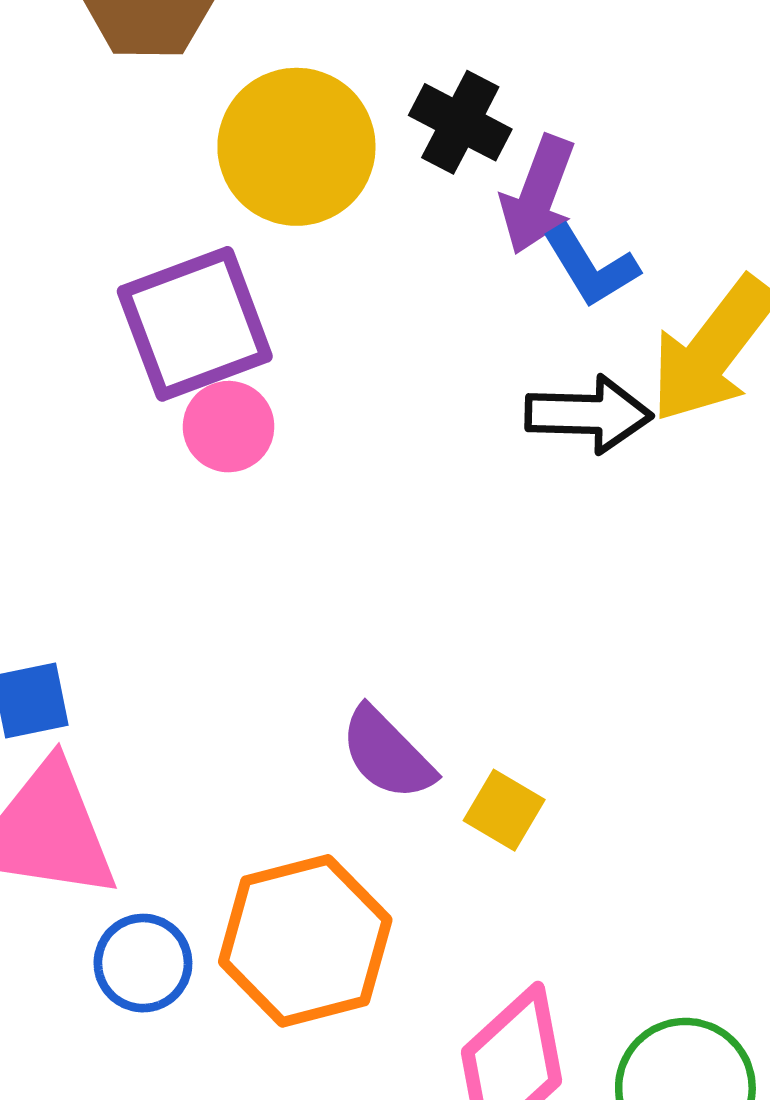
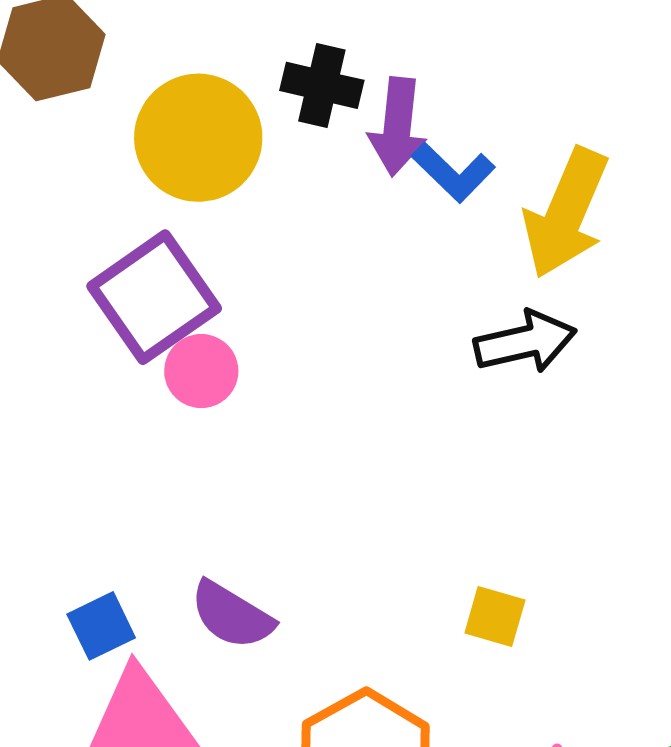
black arrow: (589, 414) -> (525, 342), moved
purple semicircle: (387, 754) -> (232, 615), moved

